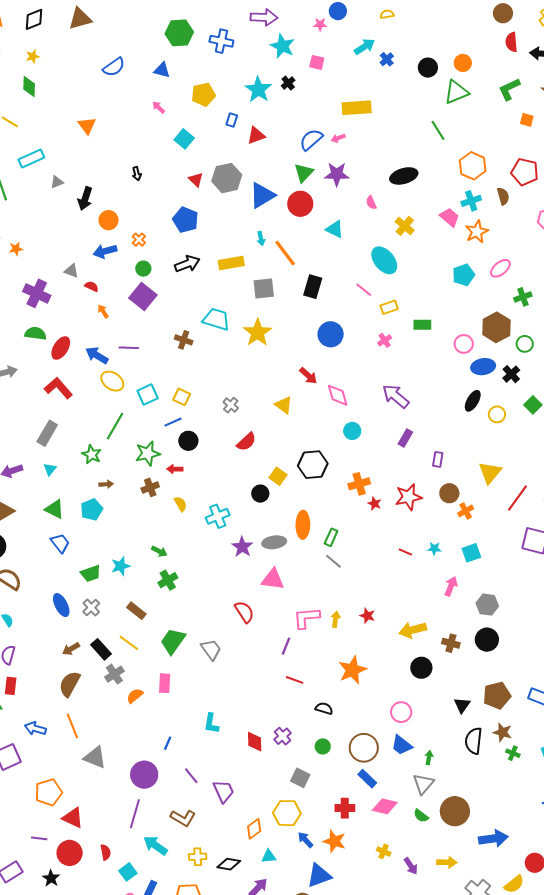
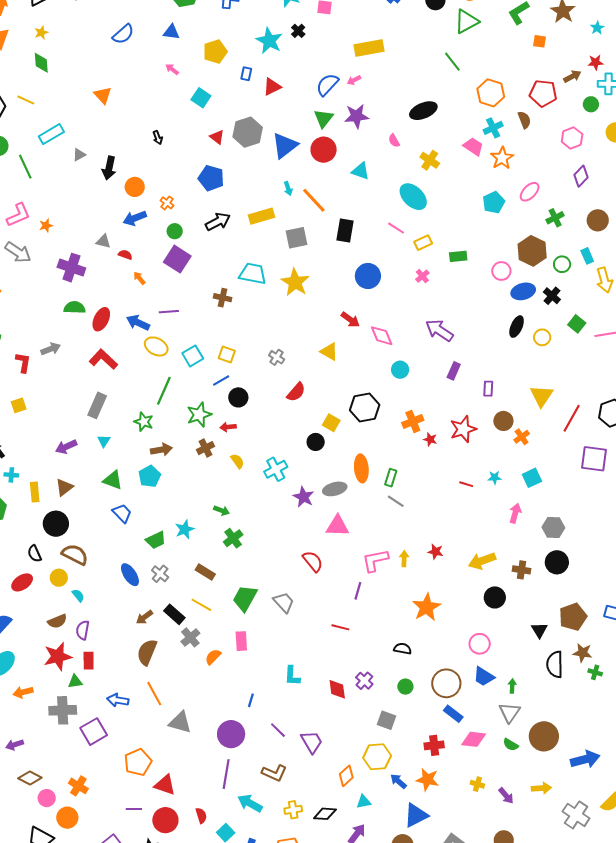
brown arrow: (106, 484) -> (161, 450), size x1.5
red line: (295, 680) -> (340, 627), moved

